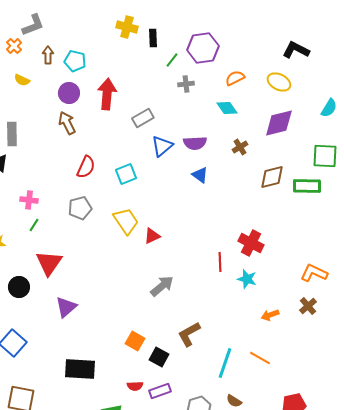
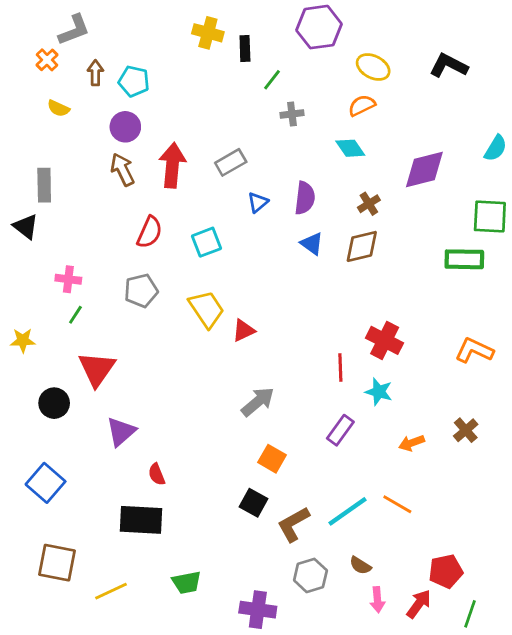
purple hexagon: (203, 48) -> (319, 27), moved
yellow ellipse: (279, 82) -> (373, 67), moved
red arrow: (107, 94) -> (172, 165), moved
purple semicircle: (195, 143) -> (305, 198), turned -80
blue triangle: (162, 146) -> (258, 202), size x0.7
brown diamond: (272, 177) -> (362, 246), moved
orange L-shape: (314, 273) -> (474, 350), moved
brown L-shape: (189, 334) -> (293, 524), moved
orange square: (135, 341) -> (272, 459), moved
cyan line: (225, 363) -> (348, 511), turned 36
red semicircle: (135, 386) -> (157, 474), moved, turned 70
purple rectangle: (160, 391) -> (340, 430), moved, turned -35

